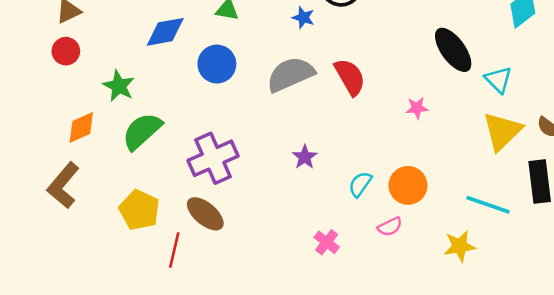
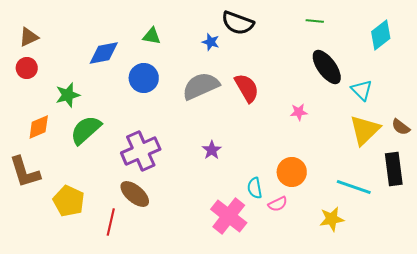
green star: (119, 86) -> (68, 95), turned 30
cyan semicircle: (360, 184) -> (255, 188), moved, turned -45
brown L-shape: (63, 185) -> (25, 172), turned -57
yellow pentagon: (139, 210) -> (69, 201), moved
pink cross: (327, 242) -> (229, 216), size x1.8

